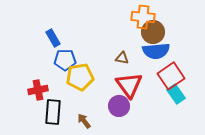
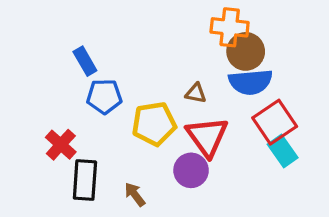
yellow pentagon: (80, 77) -> (154, 124), moved
red cross: (38, 90) -> (61, 145), turned -36

